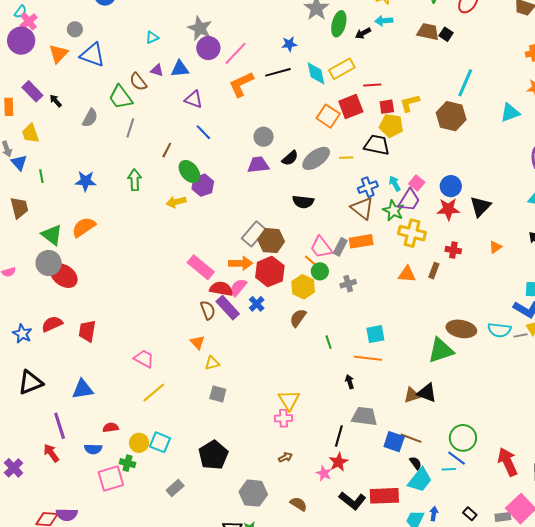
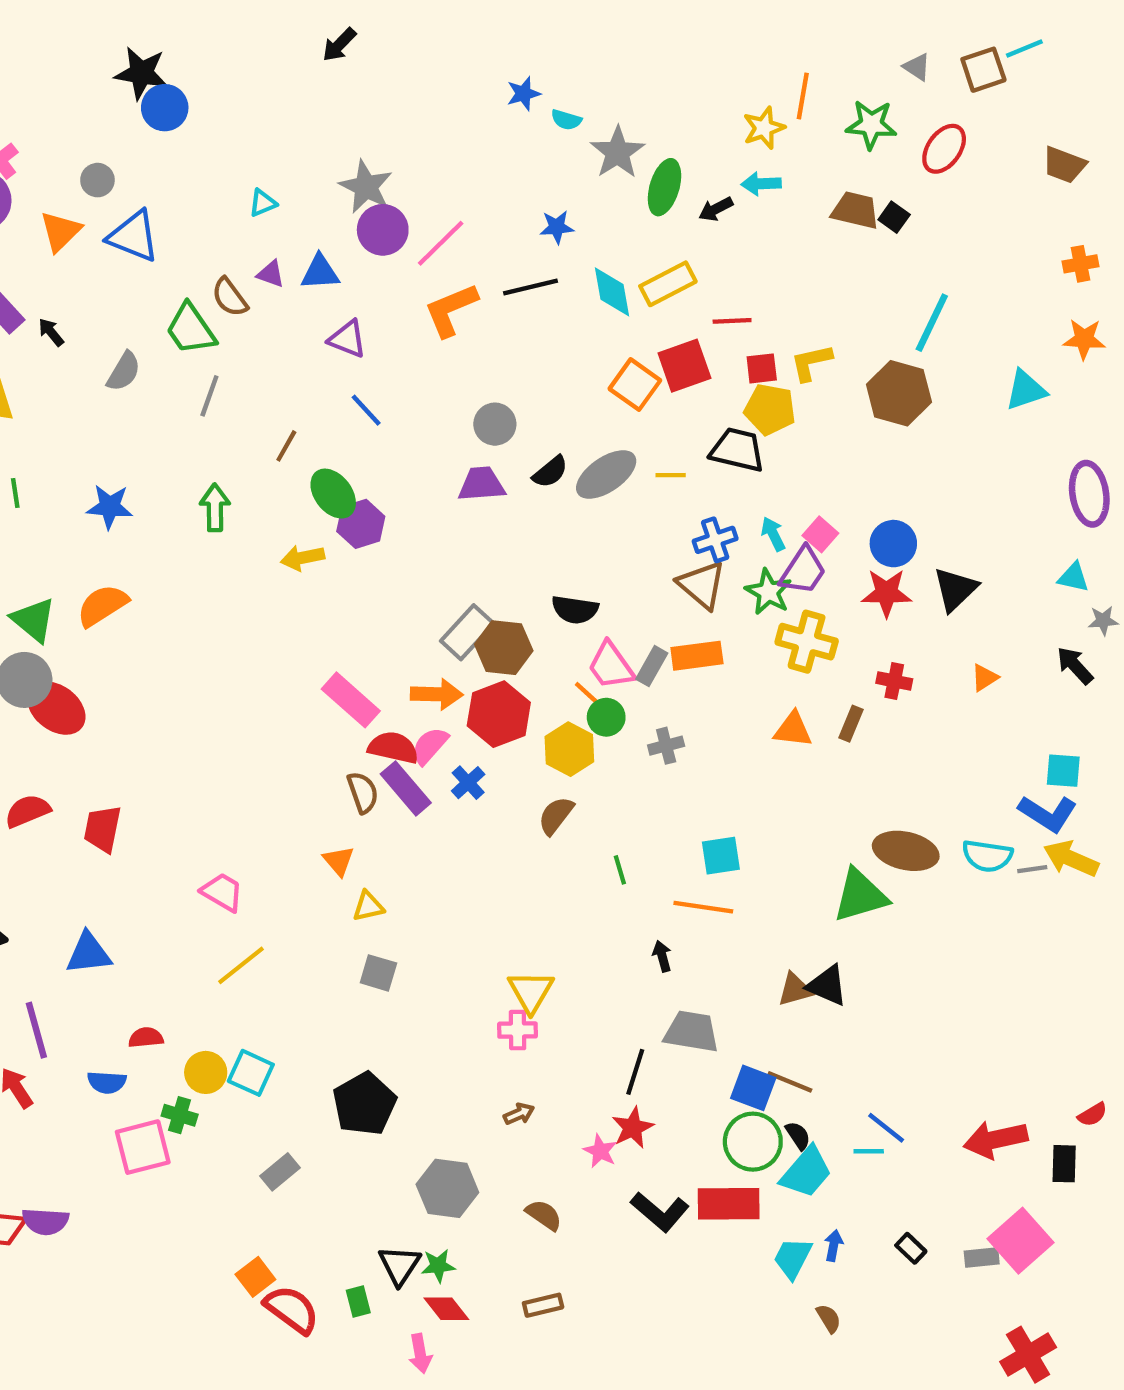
black semicircle: (303, 202) -> (575, 610), moved
green circle: (463, 438) -> (753, 1142), moved
red arrow: (508, 462) -> (996, 1139), turned -80

